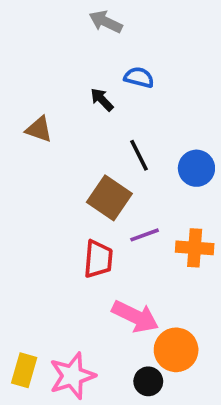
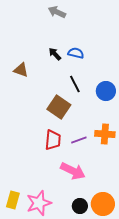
blue semicircle: (139, 77) -> (76, 53), moved
purple line: (145, 235) -> (79, 140), moved
orange circle: (176, 350) -> (103, 204), moved

